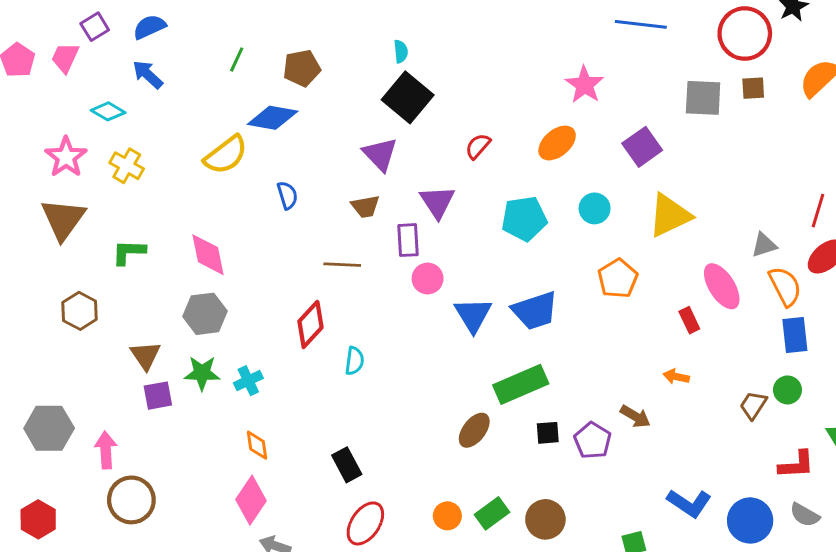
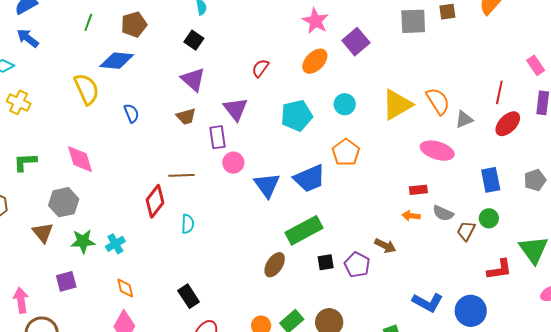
pink star: (585, 85) -> (316, 21), moved
black square: (408, 97) -> (194, 40), moved, size x0.6
purple square: (642, 147) -> (356, 42), moved
yellow semicircle: (226, 155) -> (87, 89), turned -72
brown line: (342, 265) -> (181, 175), moved
orange pentagon: (618, 279) -> (346, 152), moved
pink ellipse: (722, 286) -> (437, 151), turned -36
orange semicircle: (785, 286) -> (438, 101), moved
gray hexagon: (205, 314) -> (64, 202), moved
red rectangle: (689, 320) -> (418, 190), moved, turned -66
purple square: (158, 396) -> (66, 281), moved
gray semicircle: (805, 515) -> (443, 213), moved

